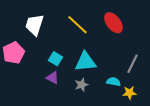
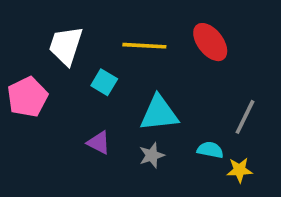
yellow line: (78, 25) -> (144, 46), turned -40
cyan square: (56, 59) -> (104, 82), moved

